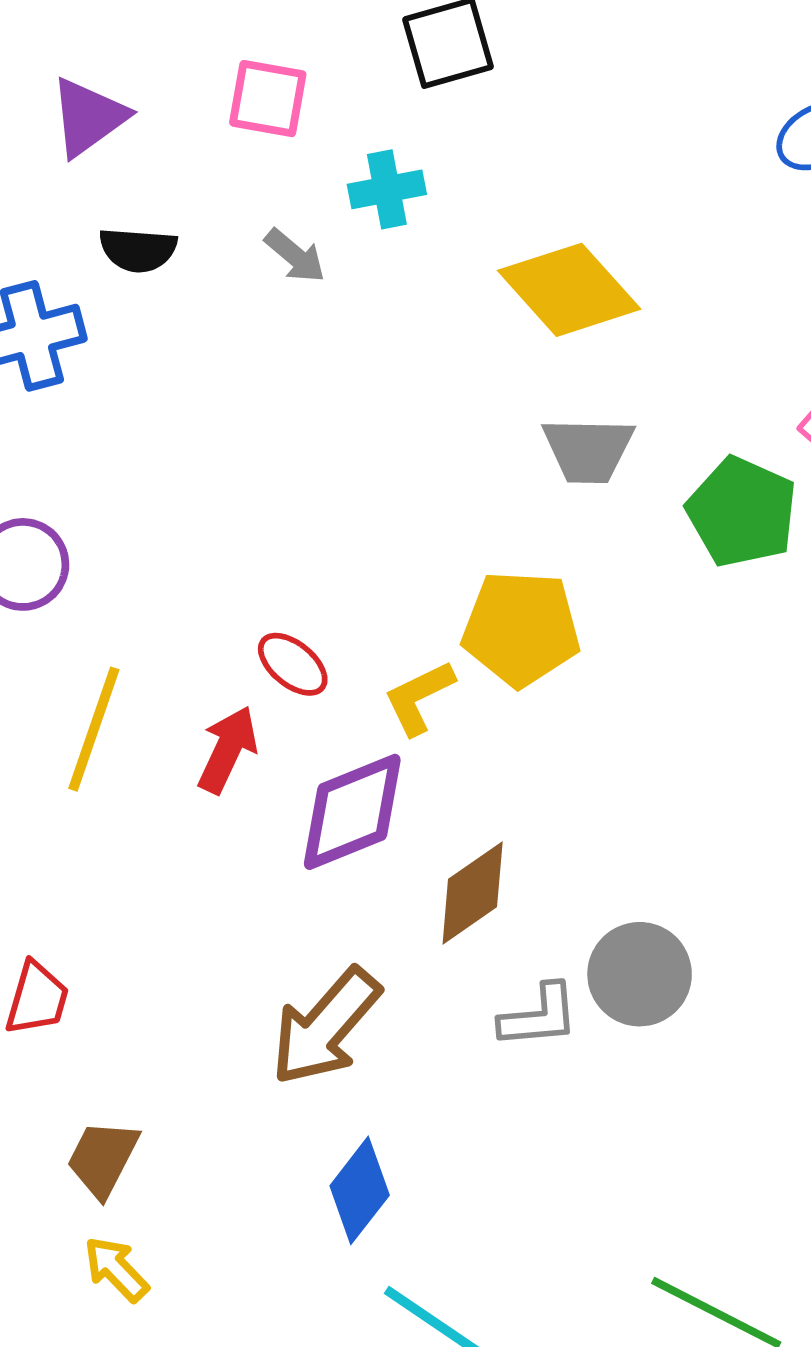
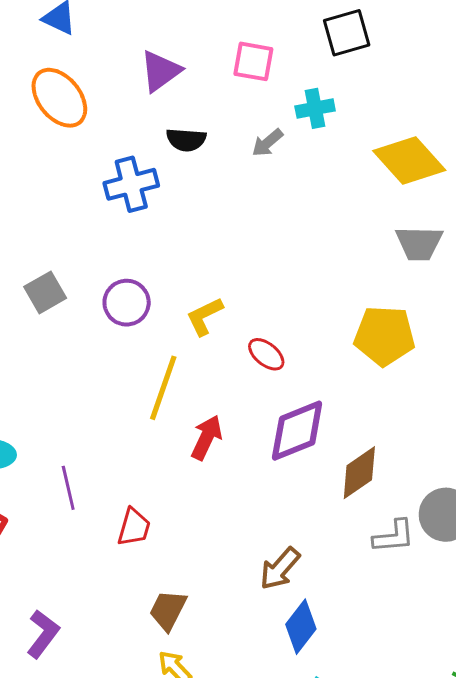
gray arrow: (295, 256) -> (267, 143), turned 100
yellow L-shape: (419, 698) -> (204, 316), moved
red arrow: (228, 750) -> (207, 438), moved
brown arrow: (325, 1027) -> (280, 569), moved, size x0.7

